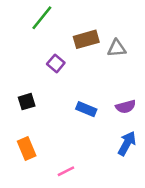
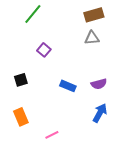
brown rectangle: (86, 39) -> (94, 15), moved

